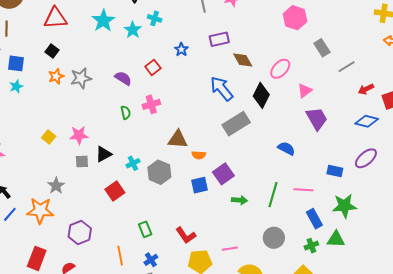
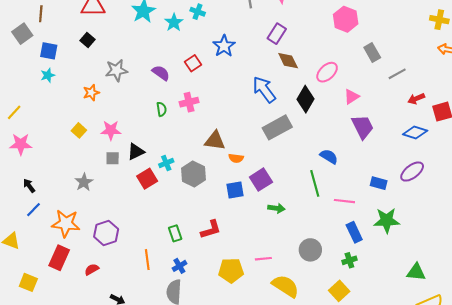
purple rectangle: (219, 39) -> (277, 34), moved, turned -48
blue star: (181, 49) -> (224, 46), size x1.5
orange star: (56, 76) -> (91, 93), moved
red square: (115, 191) -> (147, 179), moved
green line: (273, 195) -> (315, 183), moved, turned -35
orange star: (40, 211) -> (66, 223), moved
red L-shape: (186, 235) -> (211, 230), moved, turned -75
green triangle: (336, 239) -> (416, 272), moved

